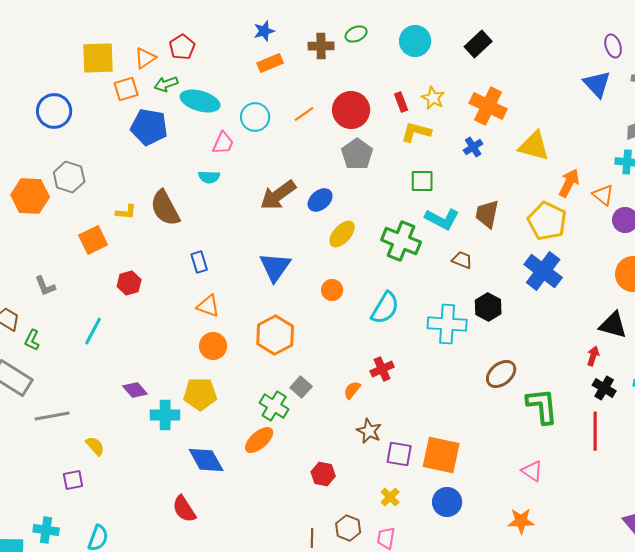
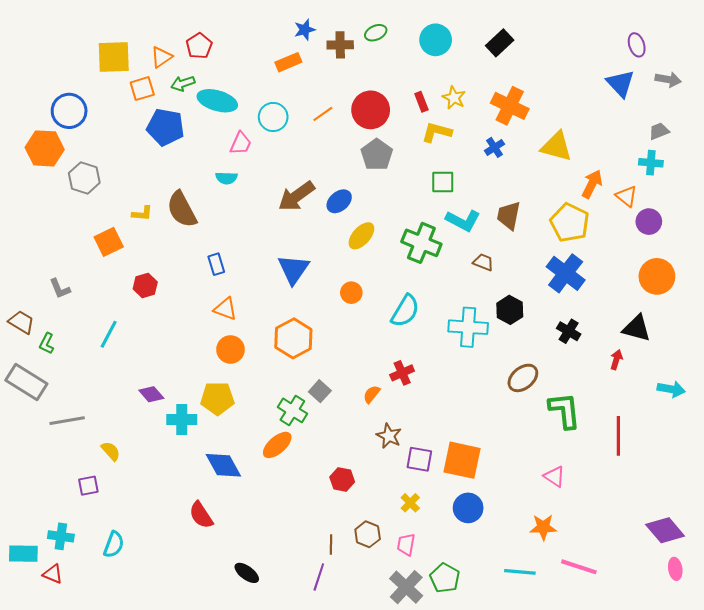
blue star: (264, 31) -> (305, 30), moved
orange hexagon: (30, 196) -> (45, 148), moved
black cross: (604, 388) -> (569, 331), moved

